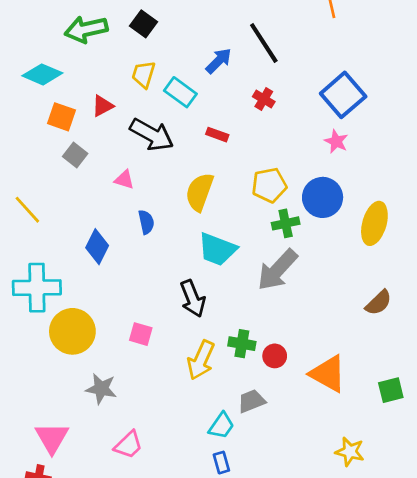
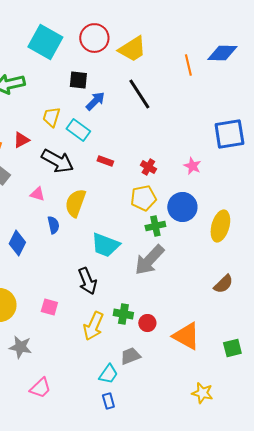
black square: (143, 24) -> (78, 80), moved, turned -30
blue arrow: (219, 61) -> (95, 101), moved
blue square: (343, 95) -> (229, 134), moved, turned 32
red cross: (264, 99) -> (148, 167), moved
yellow semicircle: (200, 192) -> (75, 203), moved

